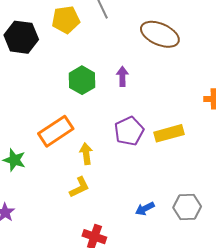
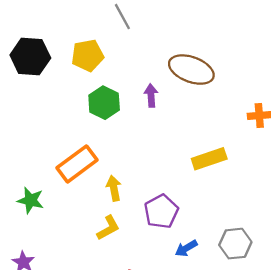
yellow pentagon: (66, 20) -> (88, 55), moved
brown ellipse: (160, 34) -> (191, 70), moved
purple pentagon: (129, 131) -> (161, 211), moved

